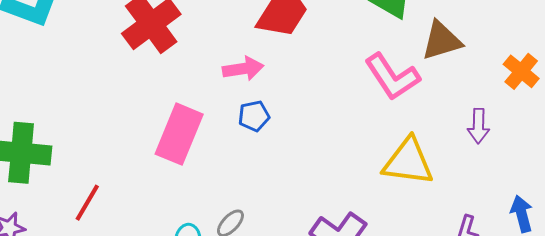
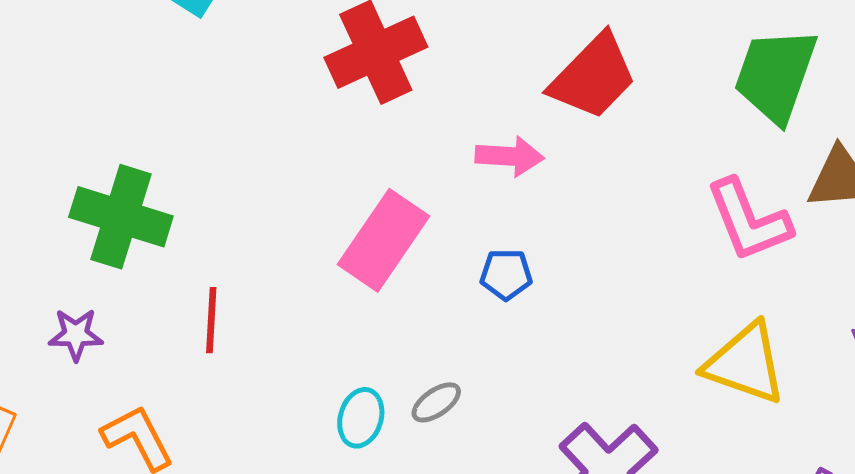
blue pentagon: (254, 116) -> (506, 274), moved
red line: (87, 203) -> (211, 320), turned -39

